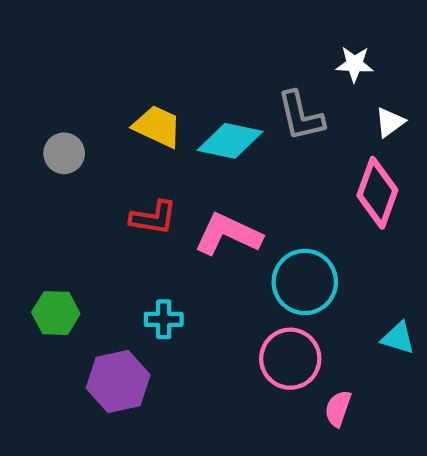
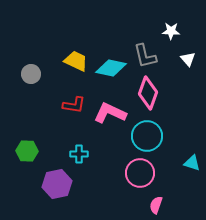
white triangle: (390, 122) -> (188, 59), turned -35
pink diamond: (377, 193) -> (148, 93), moved
pink semicircle: (338, 408) -> (156, 205), moved

